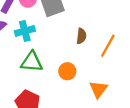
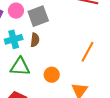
brown semicircle: (81, 36) -> (35, 40), moved

